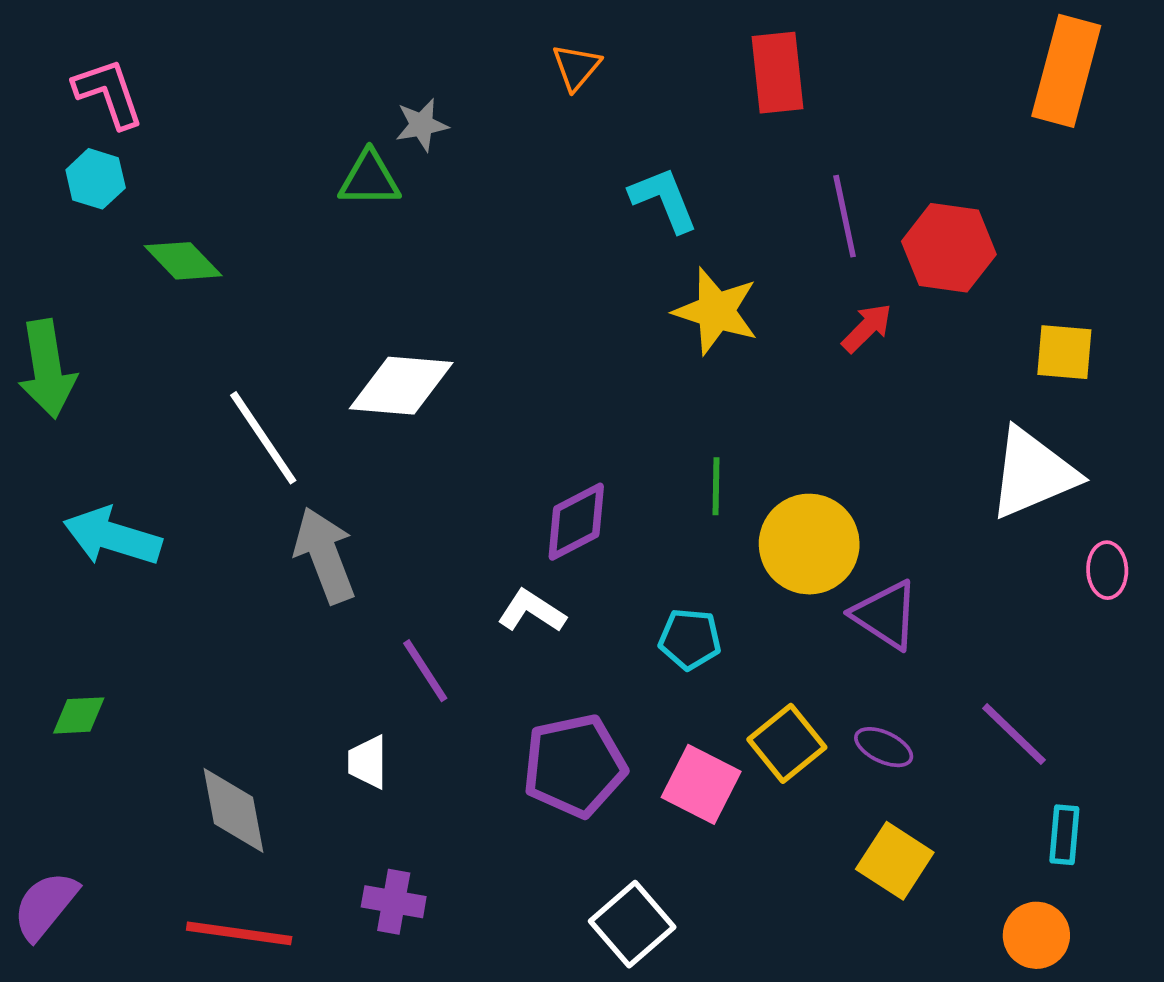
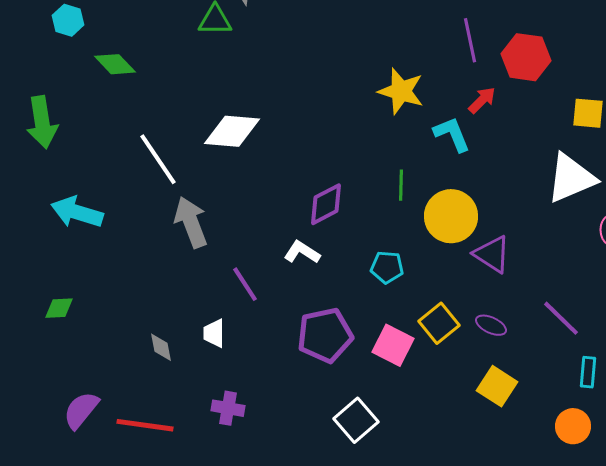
cyan L-shape: (664, 199) -> (452, 134), moved
gray diamond: (233, 810) -> (161, 347), moved, size x0.6
purple semicircle: (45, 905) -> (81, 410), moved

